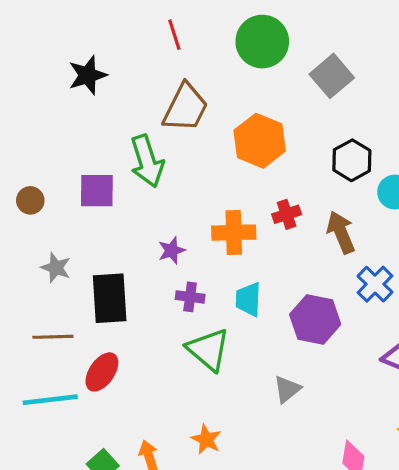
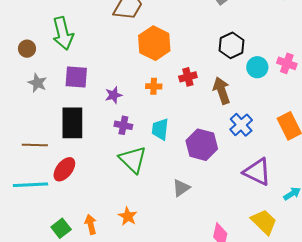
orange hexagon: (260, 141) -> (154, 43), moved
green arrow: (147, 161) -> (63, 33), moved
purple square: (97, 191) -> (76, 77), moved
brown circle: (30, 200) -> (27, 49), moved
orange cross: (234, 233) -> (154, 86), size x0.6
gray star: (56, 268) -> (37, 83), moved

